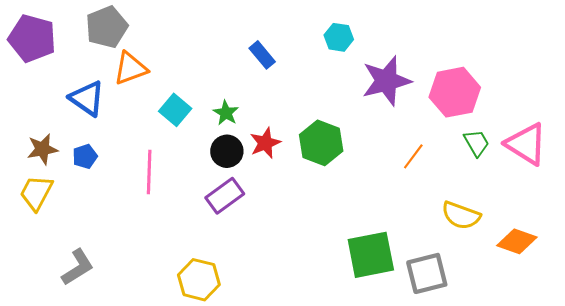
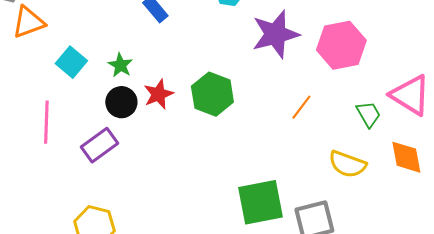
green trapezoid: (477, 143) -> (368, 114), moved
purple rectangle: (225, 196) -> (99, 145), moved
orange diamond: (517, 241) -> (406, 157), moved, turned 60

